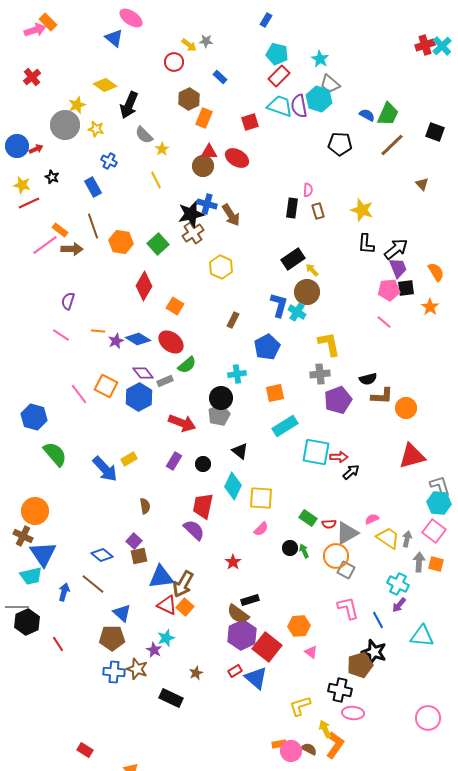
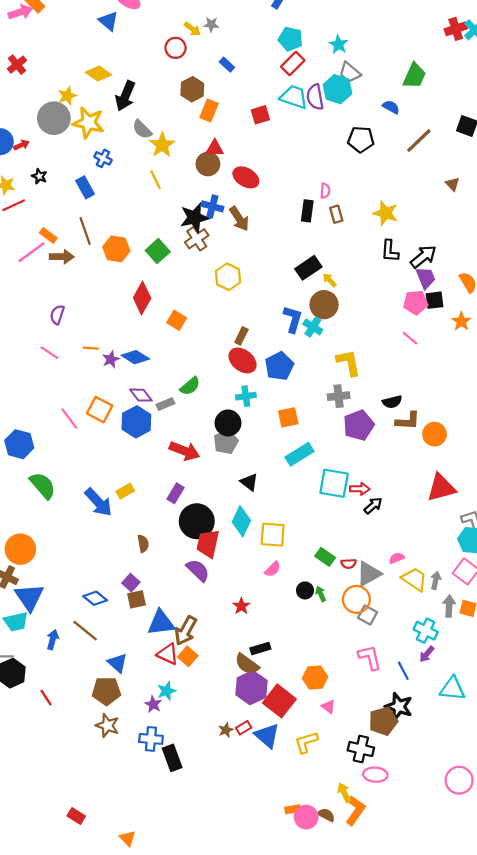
green trapezoid: (388, 114) -> (414, 76), moved
yellow star: (96, 129) -> (88, 123), size x1.8
yellow star: (162, 149) -> (162, 145), size x1.6
red ellipse: (237, 158) -> (246, 177), moved
red ellipse: (171, 342) -> (243, 360), moved
black circle: (203, 464) -> (197, 521), moved, size x2.0
brown star: (137, 669) -> (107, 726), moved
blue cross: (114, 672) -> (151, 739), moved
brown star: (196, 673) -> (226, 730), moved
black rectangle: (171, 698) -> (172, 758), turned 45
yellow L-shape: (300, 706) -> (306, 742), moved

